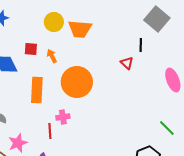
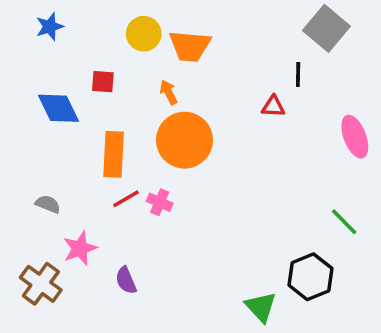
orange arrow: (52, 56) -> (169, 92), moved
red triangle: (127, 63) -> (273, 106), turned -40
pink cross: (63, 117) -> (160, 202), turned 32
red line: (50, 131) -> (126, 199), moved, turned 63

